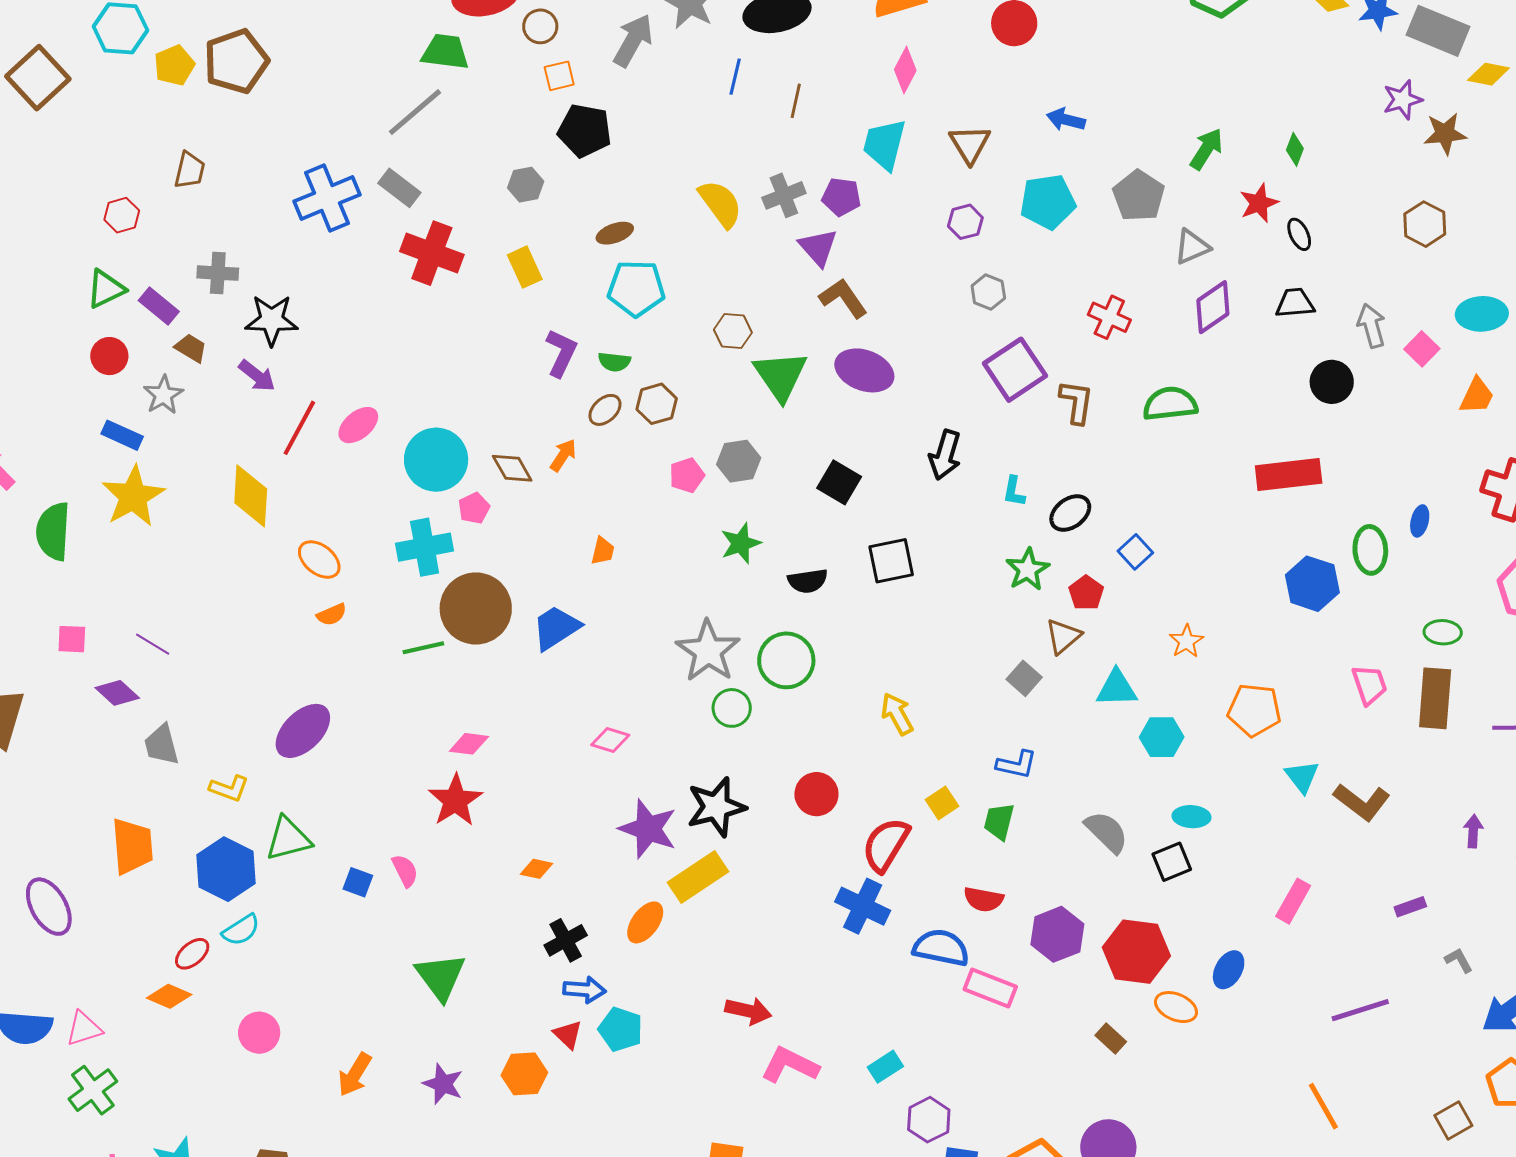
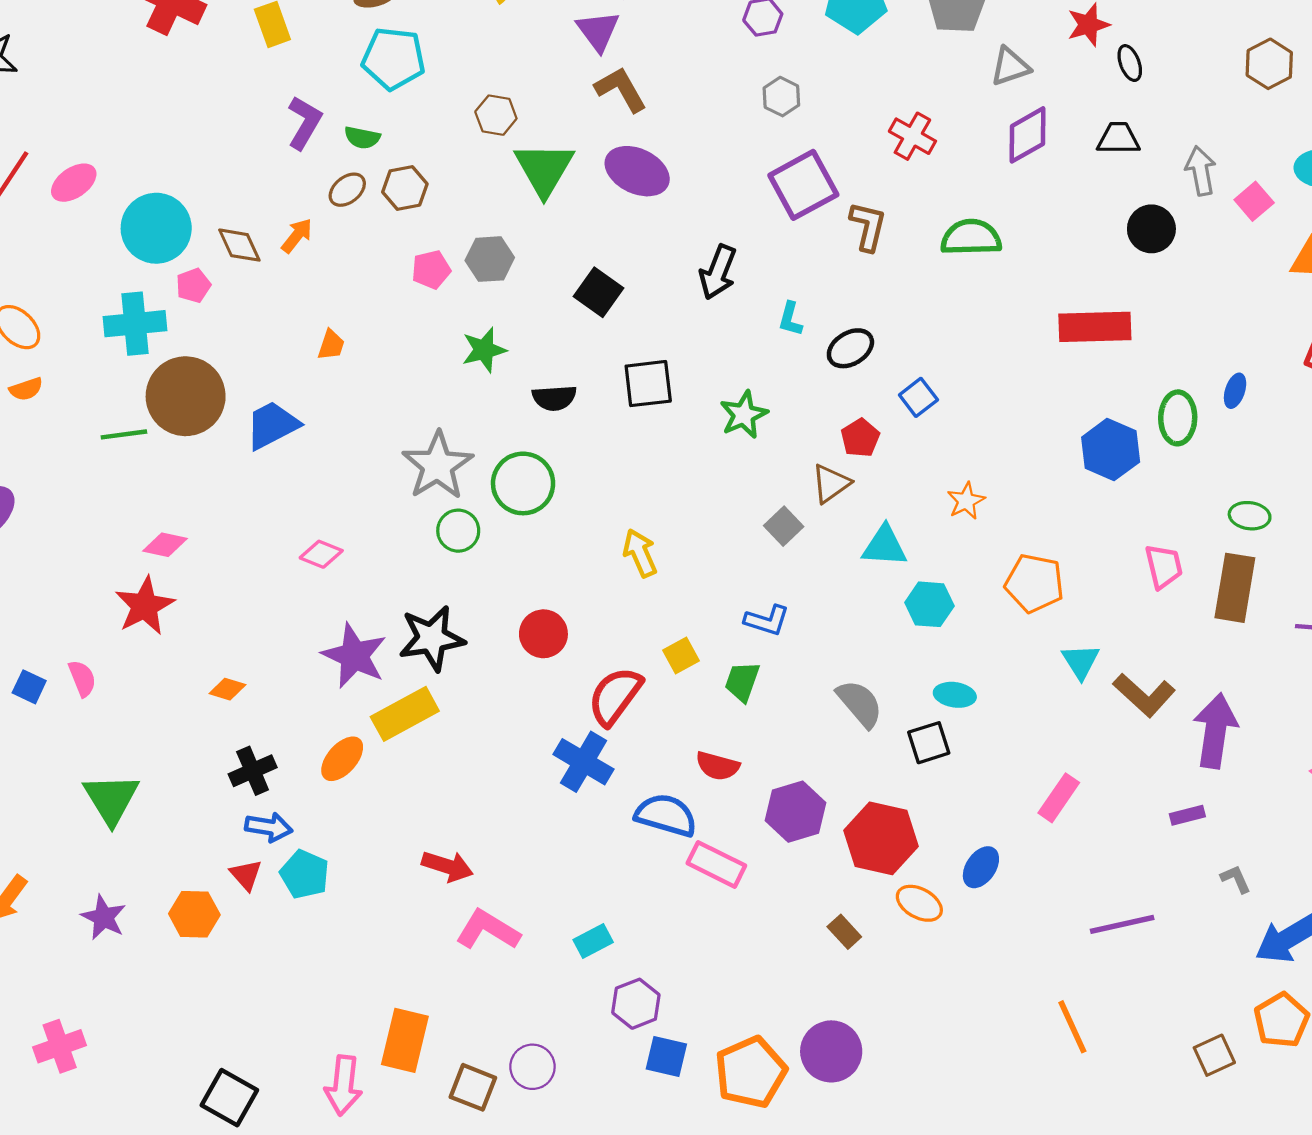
green star: (1028, 569) -> (744, 415), moved
purple arrow: (1473, 831) -> (1215, 731), moved, size x2.0

